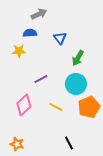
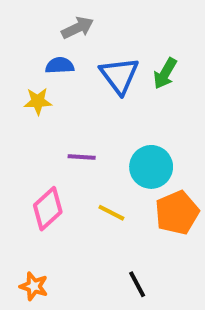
blue triangle: (60, 38) -> (119, 75), size x1.5
green arrow: (78, 58) -> (165, 73), moved
purple line: (41, 79) -> (82, 157), turned 32

